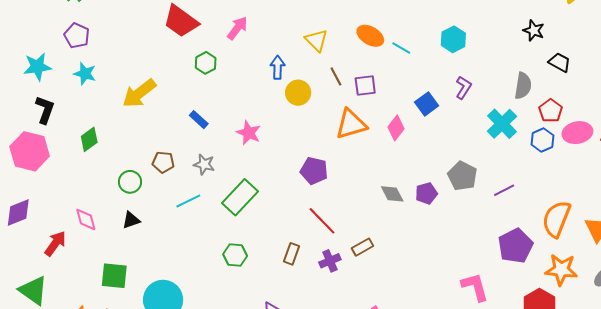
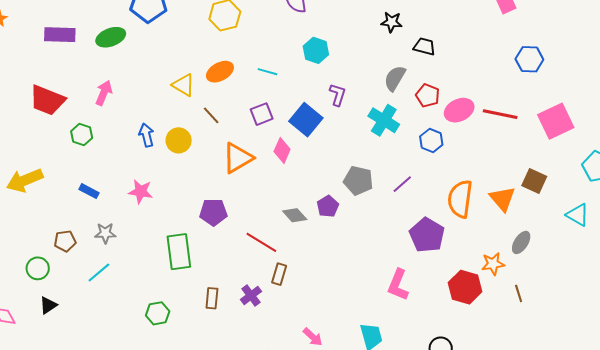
orange ellipse: (370, 36) -> (220, 72), moved, turned -44
blue arrow: (278, 67) -> (146, 135), moved
purple square: (365, 85) -> (262, 114), moved
gray semicircle: (523, 86) -> (395, 78), turned -144
yellow arrow: (139, 93) -> (25, 180), turned 30
blue square: (427, 104) -> (306, 120), size x1.4
blue hexagon: (542, 140) -> (431, 141), moved
green rectangle: (240, 197) -> (179, 252), moved, turned -36
red line: (322, 221) -> (261, 242), moved
brown rectangle: (363, 247) -> (279, 274), turned -30
orange star: (561, 270) -> (493, 264), moved, size x0.7
pink L-shape: (475, 287) -> (398, 285), turned -128

